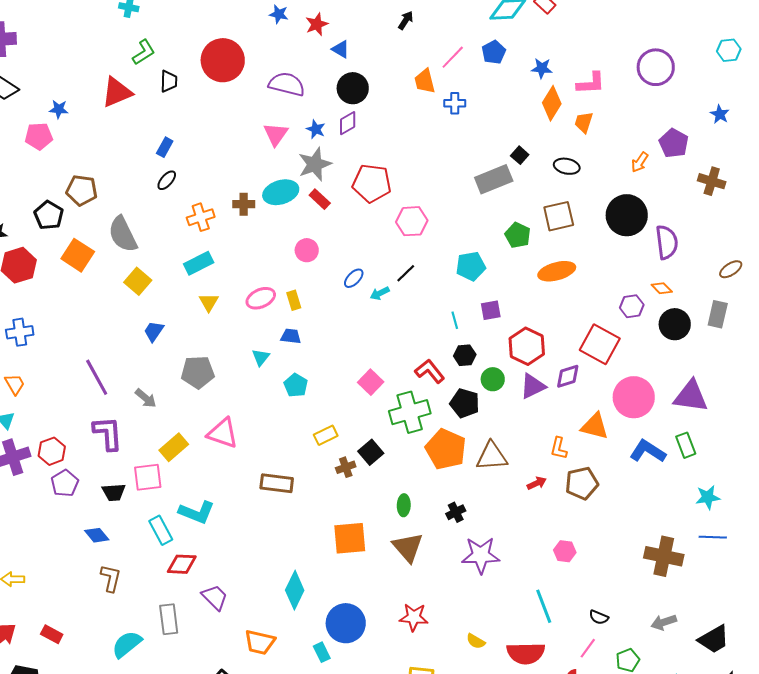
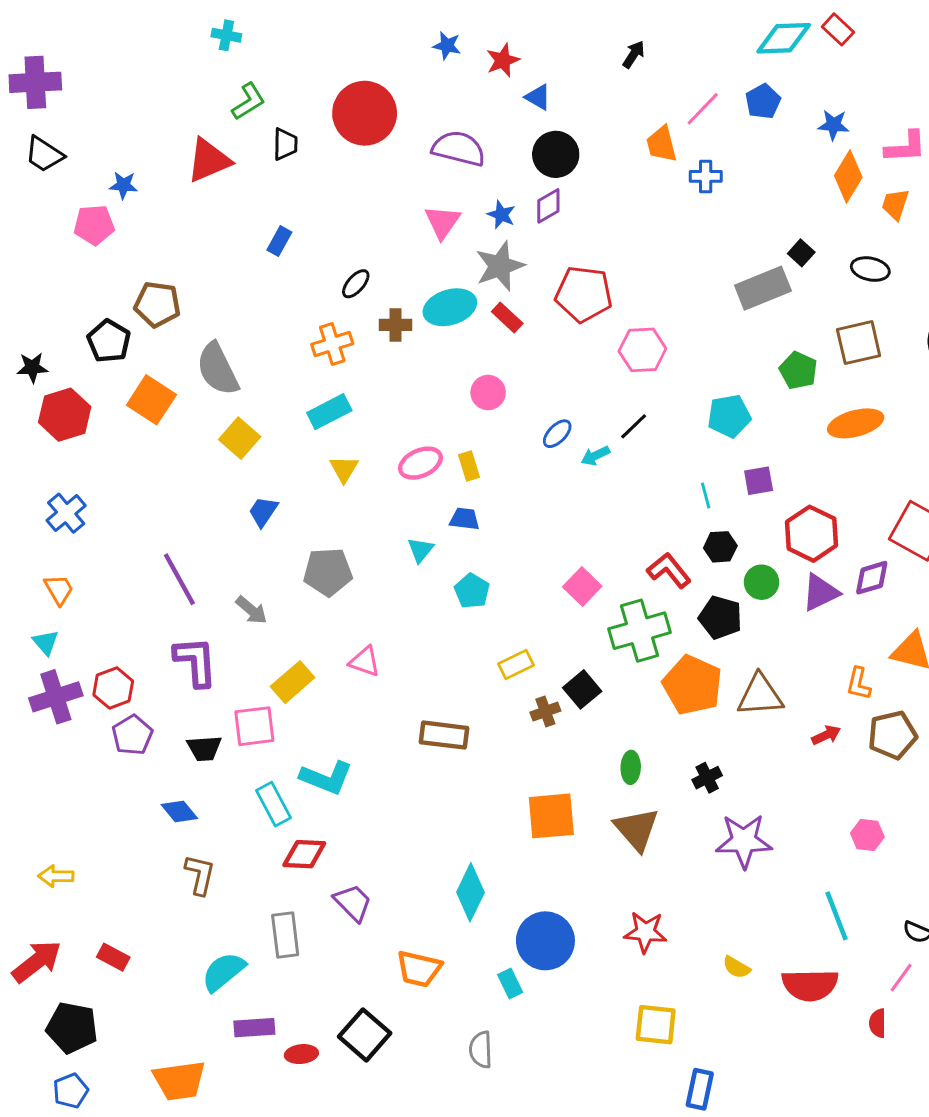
black ellipse: (167, 180) -> (356, 284), moved
blue cross: (20, 332) -> (66, 513), turned -32
pink triangle: (223, 433) -> (365, 662), size x0.7

